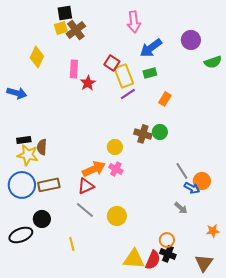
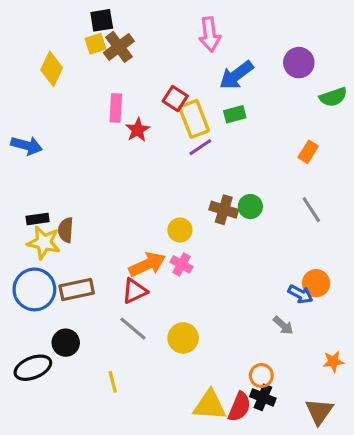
yellow diamond: (37, 57) -> (52, 69), moved
orange rectangle: (165, 99) -> (308, 152), moved
gray line: (182, 171) -> (311, 210), moved

